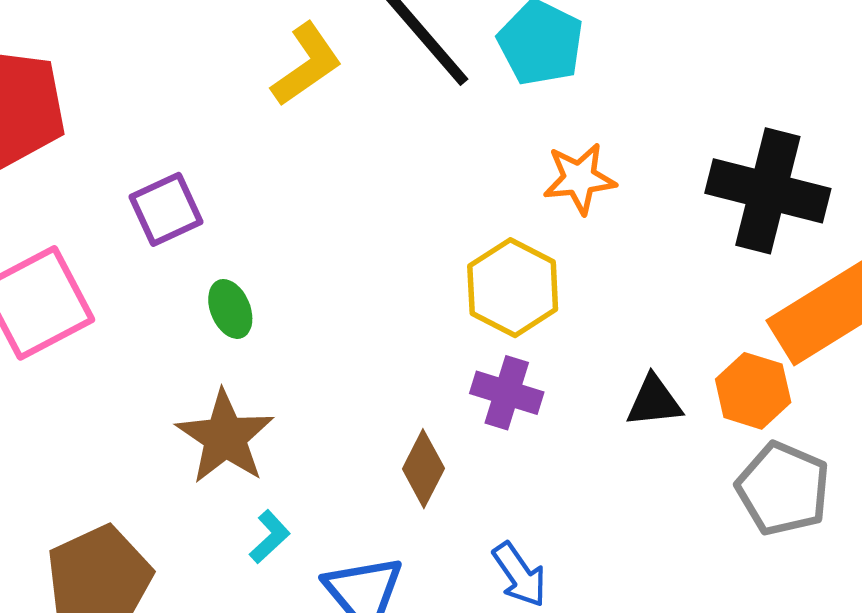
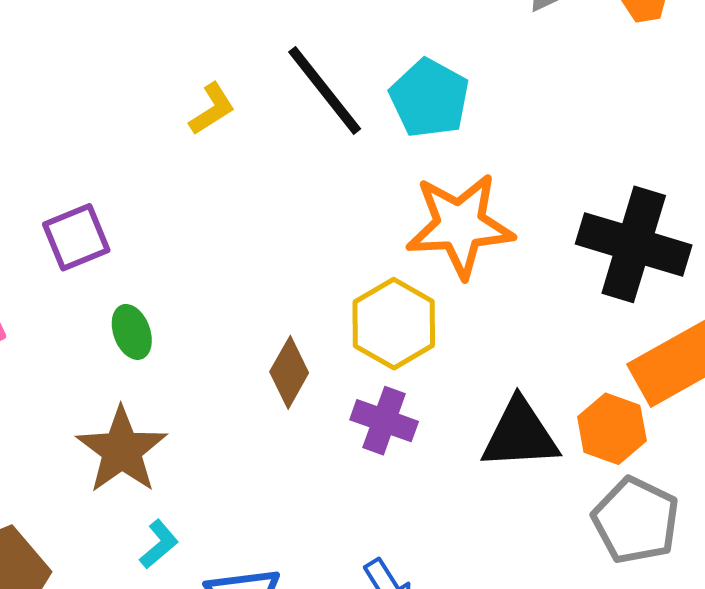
yellow L-shape: (306, 65) -> (212, 109), size x0.7
orange star: (579, 179) -> (460, 225), size x1.6
black triangle: (654, 401) -> (520, 434), size x1.5
brown diamond: (423, 469) -> (289, 372), moved

